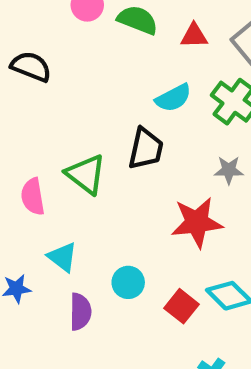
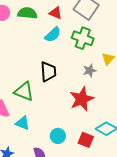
red triangle: (194, 36) -> (56, 13), turned 40
cyan semicircle: (173, 98) -> (53, 35), moved
cyan triangle: (62, 257) -> (23, 123), moved

